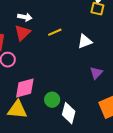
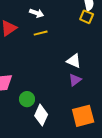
white arrow: (25, 17) -> (37, 13), moved
white triangle: (85, 41) -> (74, 61), moved, turned 35

